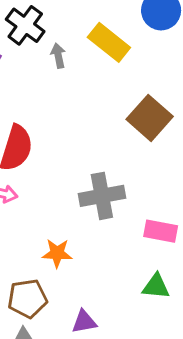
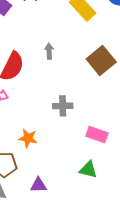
gray arrow: (58, 56) -> (49, 51), moved
gray cross: (102, 196) -> (63, 106), size x0.7

